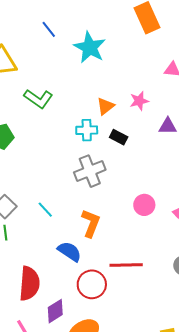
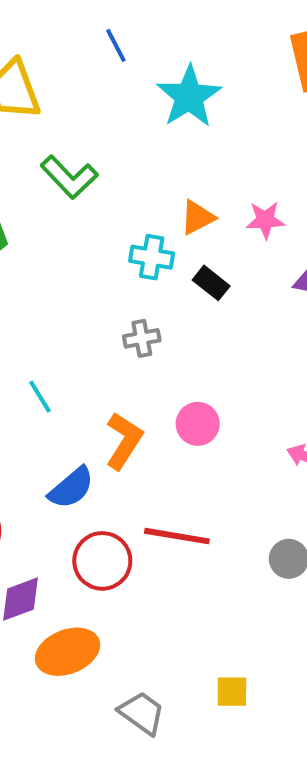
gray cross: (90, 171) -> (142, 338), size x0.6
pink circle: (144, 205) -> (198, 424), moved
blue semicircle: (69, 251) -> (71, 488), turned 95

